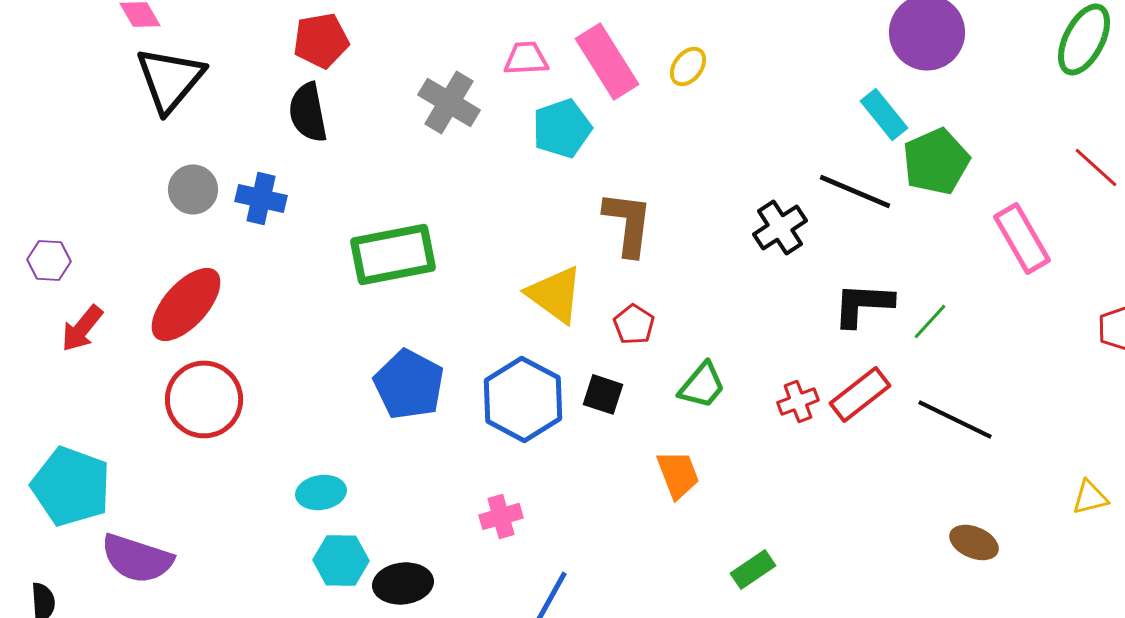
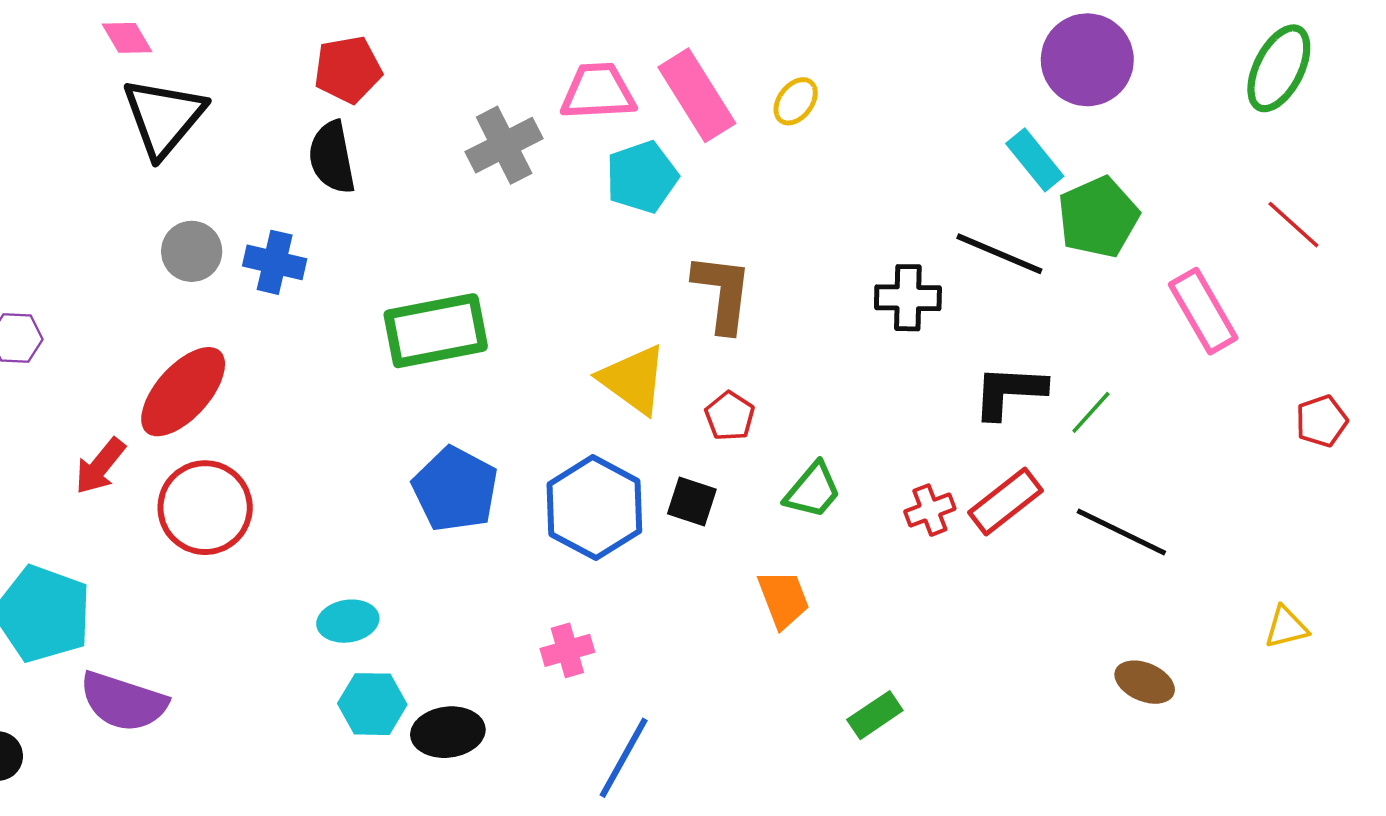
pink trapezoid: (526, 58) -> (598, 92), size x1.4
gray cross: (449, 102) -> (504, 145), turned 32
black cross: (780, 227) -> (908, 298), turned 34
red arrow: (82, 328) -> (100, 466), moved

